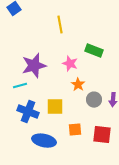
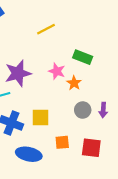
yellow line: (60, 25) -> (46, 29), turned 72
orange star: (78, 85) -> (74, 83), moved

